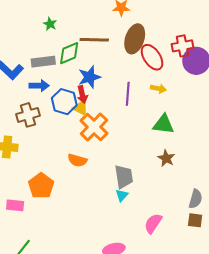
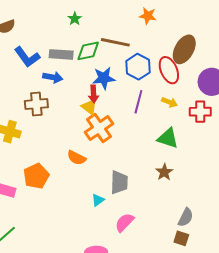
brown ellipse: (135, 39) -> (184, 49), moved
red cross: (183, 46) -> (200, 112), moved
blue hexagon: (64, 102) -> (138, 67), moved
cyan triangle: (122, 195) -> (98, 200), moved
pink semicircle: (153, 223) -> (125, 222), moved

